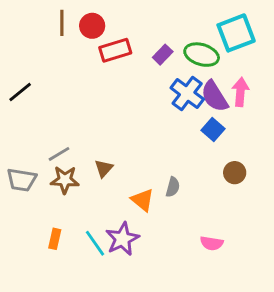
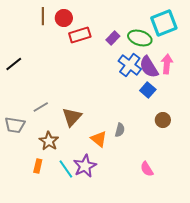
brown triangle: (104, 168) -> (72, 117), size x1.5
brown star: (65, 180) -> (49, 141), moved, turned 30
pink semicircle: (212, 243) -> (147, 169), turned 49

